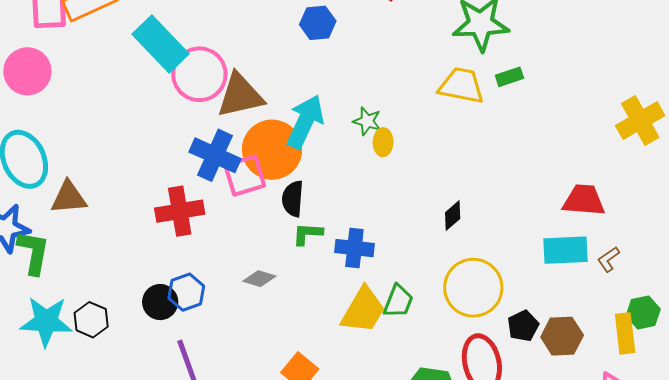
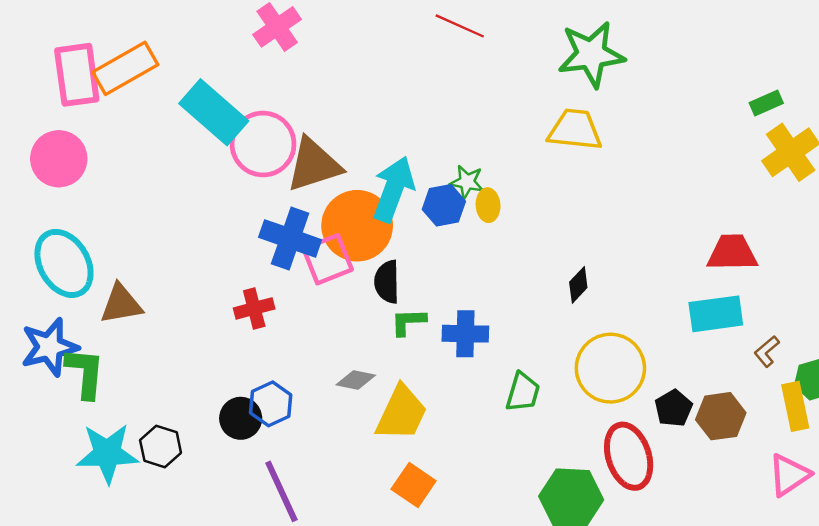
blue hexagon: (318, 23) -> (444, 205), moved
green rectangle: (509, 77) -> (766, 103), moved
red cross: (180, 211) -> (254, 308), size x0.7
brown L-shape: (608, 259) -> (767, 351), moved
yellow trapezoid: (363, 310) -> (402, 413), moved

